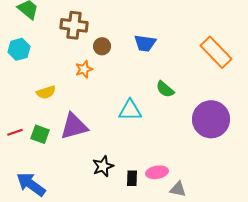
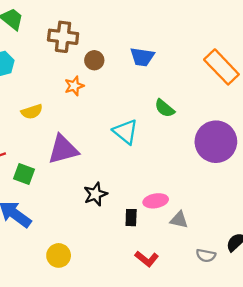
cyan triangle: (130, 110) -> (126, 132), turned 40
green square: (40, 134) -> (24, 174), moved
black rectangle: (132, 178) -> (131, 218), moved

